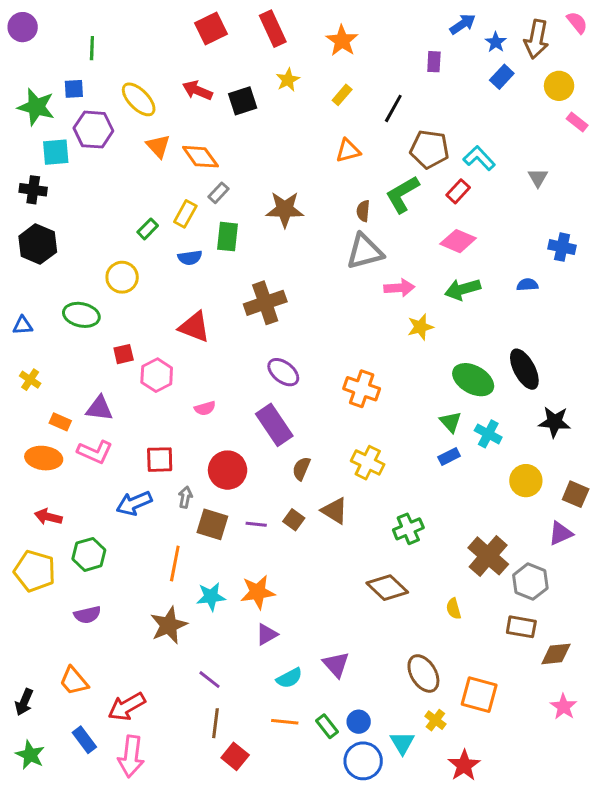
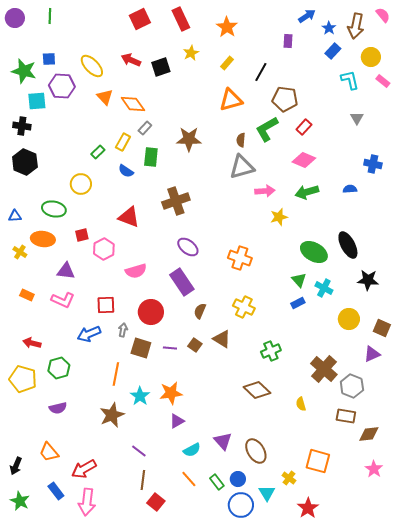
green line: (92, 48) -> (50, 16), moved
orange triangle: (348, 151) -> (231, 100), size x1.4
cyan L-shape: (479, 158) -> (350, 80), moved, turned 30
blue semicircle: (190, 258) -> (126, 171), turned 42
pink semicircle: (205, 408) -> (136, 271), size x1.5
orange rectangle: (60, 422) -> (27, 295), moved
orange ellipse: (44, 458) -> (43, 239), moved
cyan star: (211, 597) -> (140, 396), turned -30
brown ellipse: (423, 673) -> (256, 451), moved
orange line: (285, 722) -> (189, 479), turned 42

